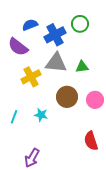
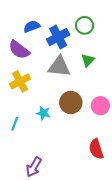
green triangle: (82, 67) -> (88, 60), moved, turned -40
yellow cross: (31, 77) -> (20, 81), moved
cyan star: (41, 115) -> (43, 113), moved

